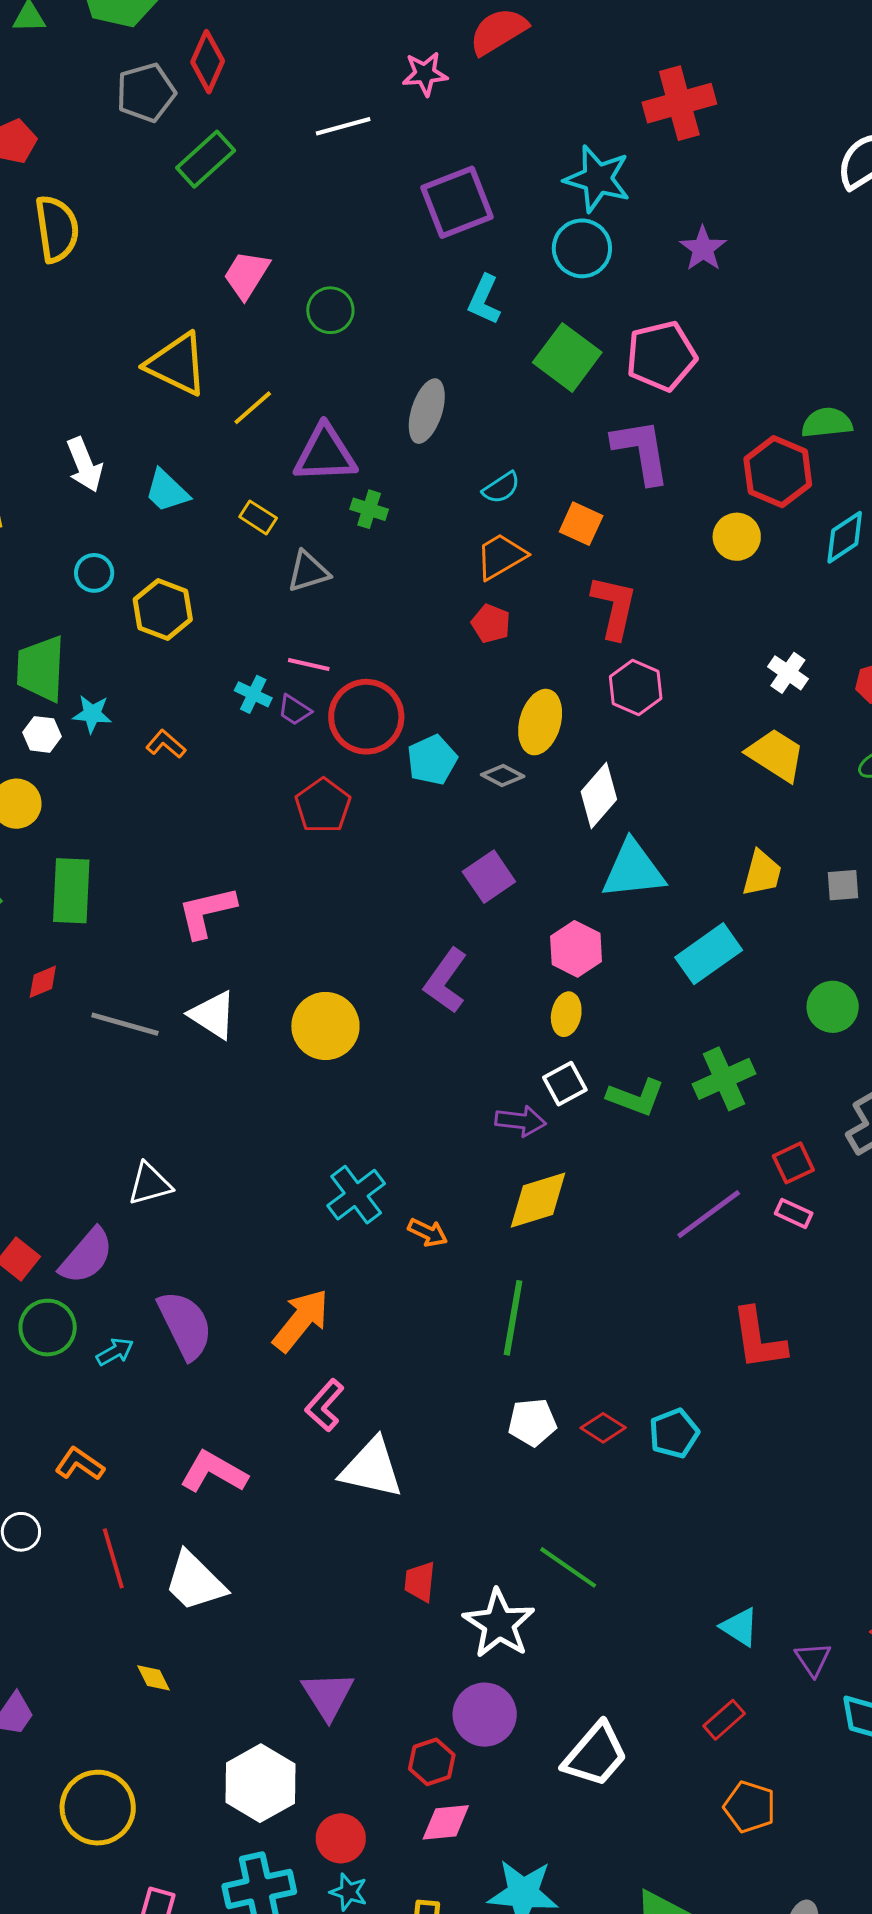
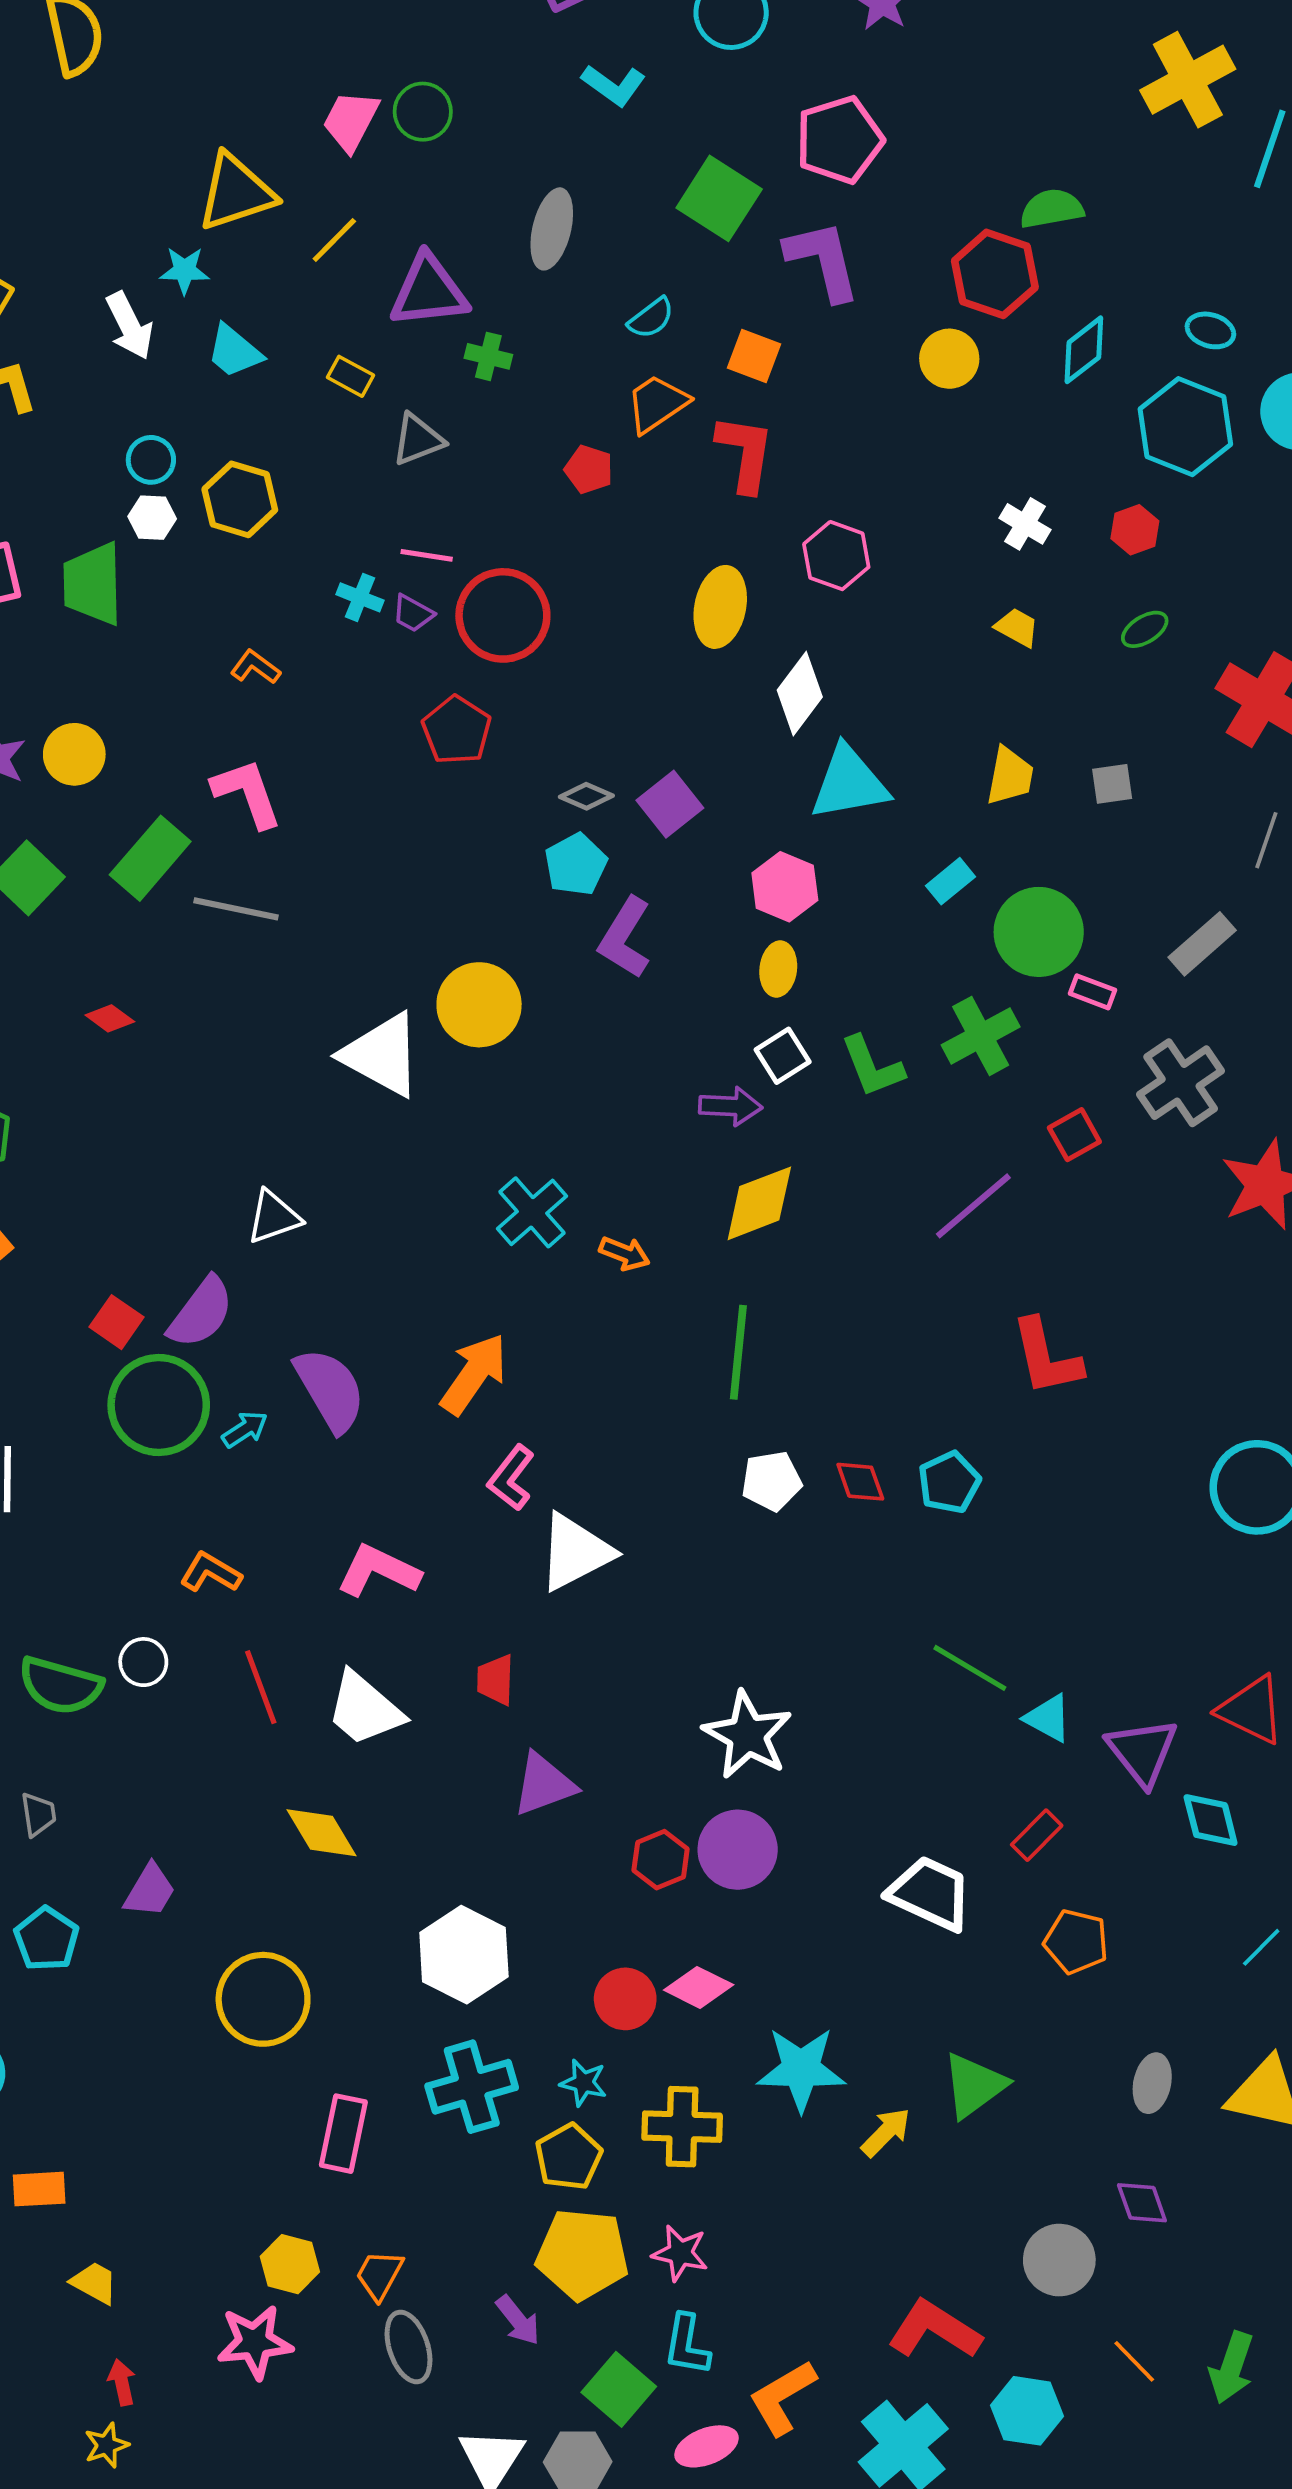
pink trapezoid: (246, 275) -> (351, 121), moved
cyan L-shape: (484, 300) -> (614, 85), turned -75
green square: (567, 357) -> (719, 198), moved
yellow triangle: (177, 364) -> (236, 192), turned -40
red L-shape: (614, 607) -> (745, 453), moved
red pentagon: (491, 624) -> (589, 469), moved
cyan star: (92, 714) -> (184, 270), moved
white hexagon: (42, 734) -> (152, 518), moved
yellow trapezoid: (776, 755) -> (1017, 627), size x0.6
cyan pentagon: (432, 760) -> (576, 864), moved
gray diamond: (503, 776) -> (586, 796), moved
green rectangle: (71, 891) -> (150, 858), turned 42
pink L-shape: (207, 912) -> (247, 793), moved, turned 88
cyan rectangle: (709, 954) -> (951, 881), size x0.6
red diamond: (43, 982) -> (110, 1018), moved, turned 63
green circle: (833, 1007) -> (1039, 932), moved, size x1.4
white triangle: (213, 1015) -> (382, 1055), moved, size x1.4
gray line: (125, 1024) -> (236, 909), moved
green L-shape: (636, 1097) -> (872, 1067), turned 52
pink rectangle: (794, 1213) -> (1092, 992), moved
green circle: (48, 1328) -> (159, 1405), size x1.4
red diamond: (603, 1428) -> (860, 1482), turned 42
white triangle: (372, 1468) -> (575, 1552), turned -36
green line: (568, 1567) -> (970, 1668), moved
red trapezoid: (420, 1582) -> (495, 1680), moved
purple triangle: (813, 1659) -> (1142, 1752), size x1.6
yellow diamond: (154, 1678) -> (321, 1833), size x1.6
purple triangle: (328, 1695) -> (544, 1784), moved, turned 46
white trapezoid: (595, 1755) -> (930, 1893), moved, turned -102
red hexagon: (432, 1762) -> (661, 1860), moved
pink diamond: (446, 1822) -> (699, 1987), turned 36
red circle: (341, 1838) -> (625, 1999), moved

